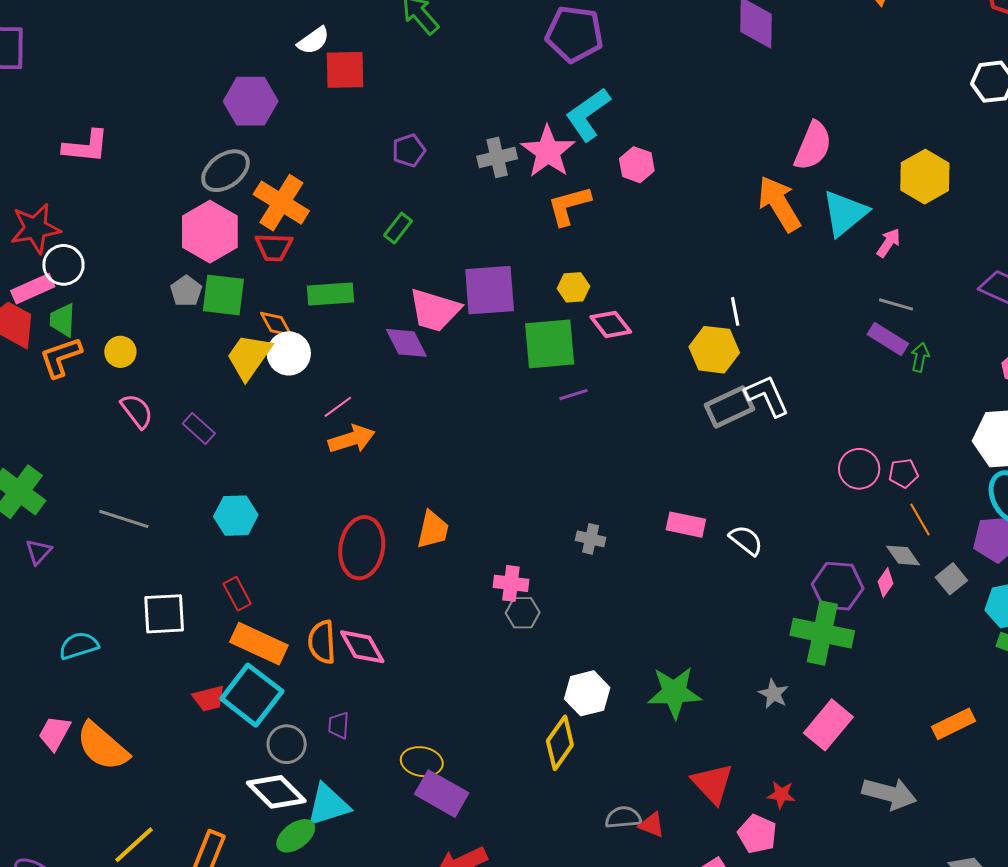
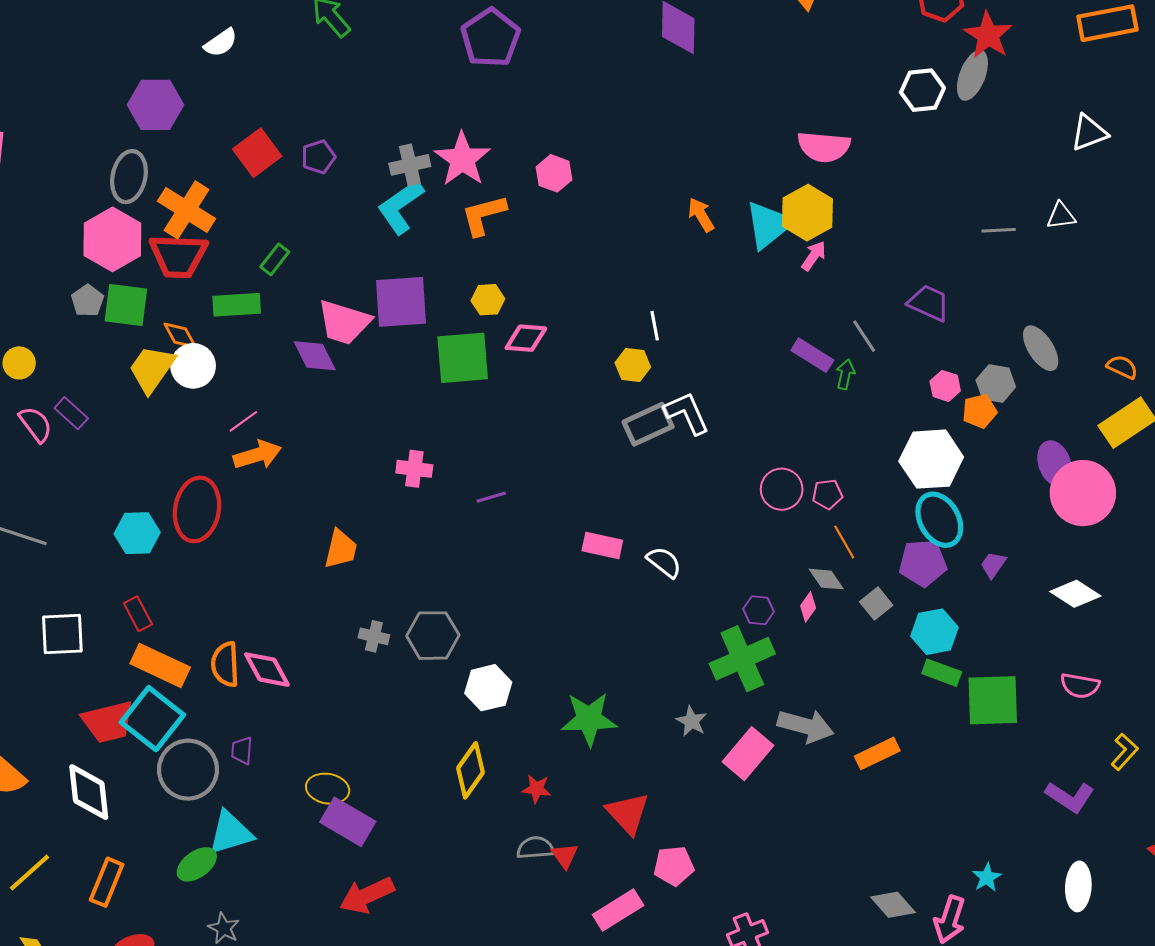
purple pentagon: (574, 34) -> (491, 38), turned 30
red square: (345, 70) -> (257, 153), moved, turned -36
cyan L-shape: (588, 114) -> (400, 207), moved
pink semicircle: (813, 146) -> (824, 147), moved, turned 72
gray ellipse: (225, 171) -> (129, 177), turned -42
yellow hexagon: (925, 177) -> (807, 213), moved
orange arrow: (779, 204) -> (701, 215), size x0.6
green rectangle: (398, 228) -> (275, 259), moved
red trapezoid: (274, 247) -> (178, 256), size x1.5
gray line: (896, 304) -> (864, 336), moved, turned 40
pink diamond: (611, 324) -> (526, 338), turned -48
yellow hexagon: (714, 350) -> (633, 365), size x0.7
purple line: (574, 395) -> (491, 497), moved
purple rectangle: (199, 429) -> (71, 413), moved
gray cross: (591, 539) -> (374, 636), moved
red ellipse: (362, 548) -> (197, 509), moved
pink cross: (511, 583) -> (414, 469), moved
purple hexagon: (838, 586) -> (759, 610), size x0.6
gray hexagon: (523, 613) -> (433, 636), size x1.5
green cross: (822, 633) -> (742, 659), turned -36
white hexagon: (587, 693) -> (488, 688), moved
red trapezoid: (209, 698) -> (108, 722), size x1.6
gray circle: (287, 744) -> (188, 770), size x1.5
white diamond: (276, 792) -> (89, 792), moved, turned 38
gray arrow: (889, 794) -> (806, 726), moved
red star: (781, 795) -> (537, 789), moved
red triangle: (652, 825) -> (565, 856), turned 32
pink pentagon: (757, 834) -> (674, 866), turned -30

